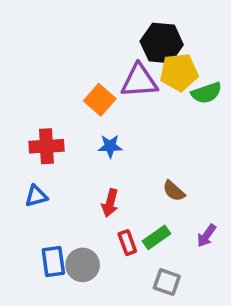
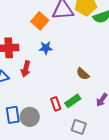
red arrow: (110, 203) -> (26, 69), moved

